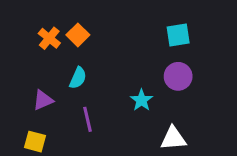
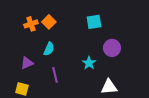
cyan square: (178, 35) -> (94, 22), moved
orange cross: (49, 38) -> (31, 24), turned 32

